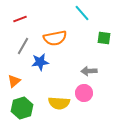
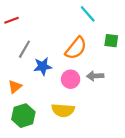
red line: (20, 19) -> (12, 20), moved
orange semicircle: (55, 38) -> (76, 48), moved, turned -40
pink circle: (84, 93) -> (71, 79), moved

